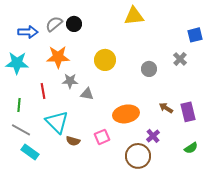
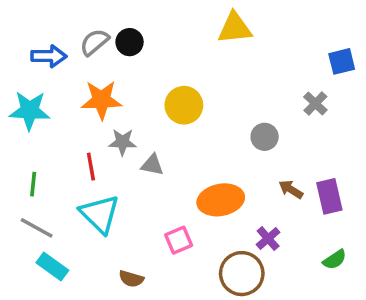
gray circle: (149, 69) -> (265, 137), moved
red line: (43, 91) -> (91, 167), moved
brown semicircle: (73, 141) -> (131, 279), moved

